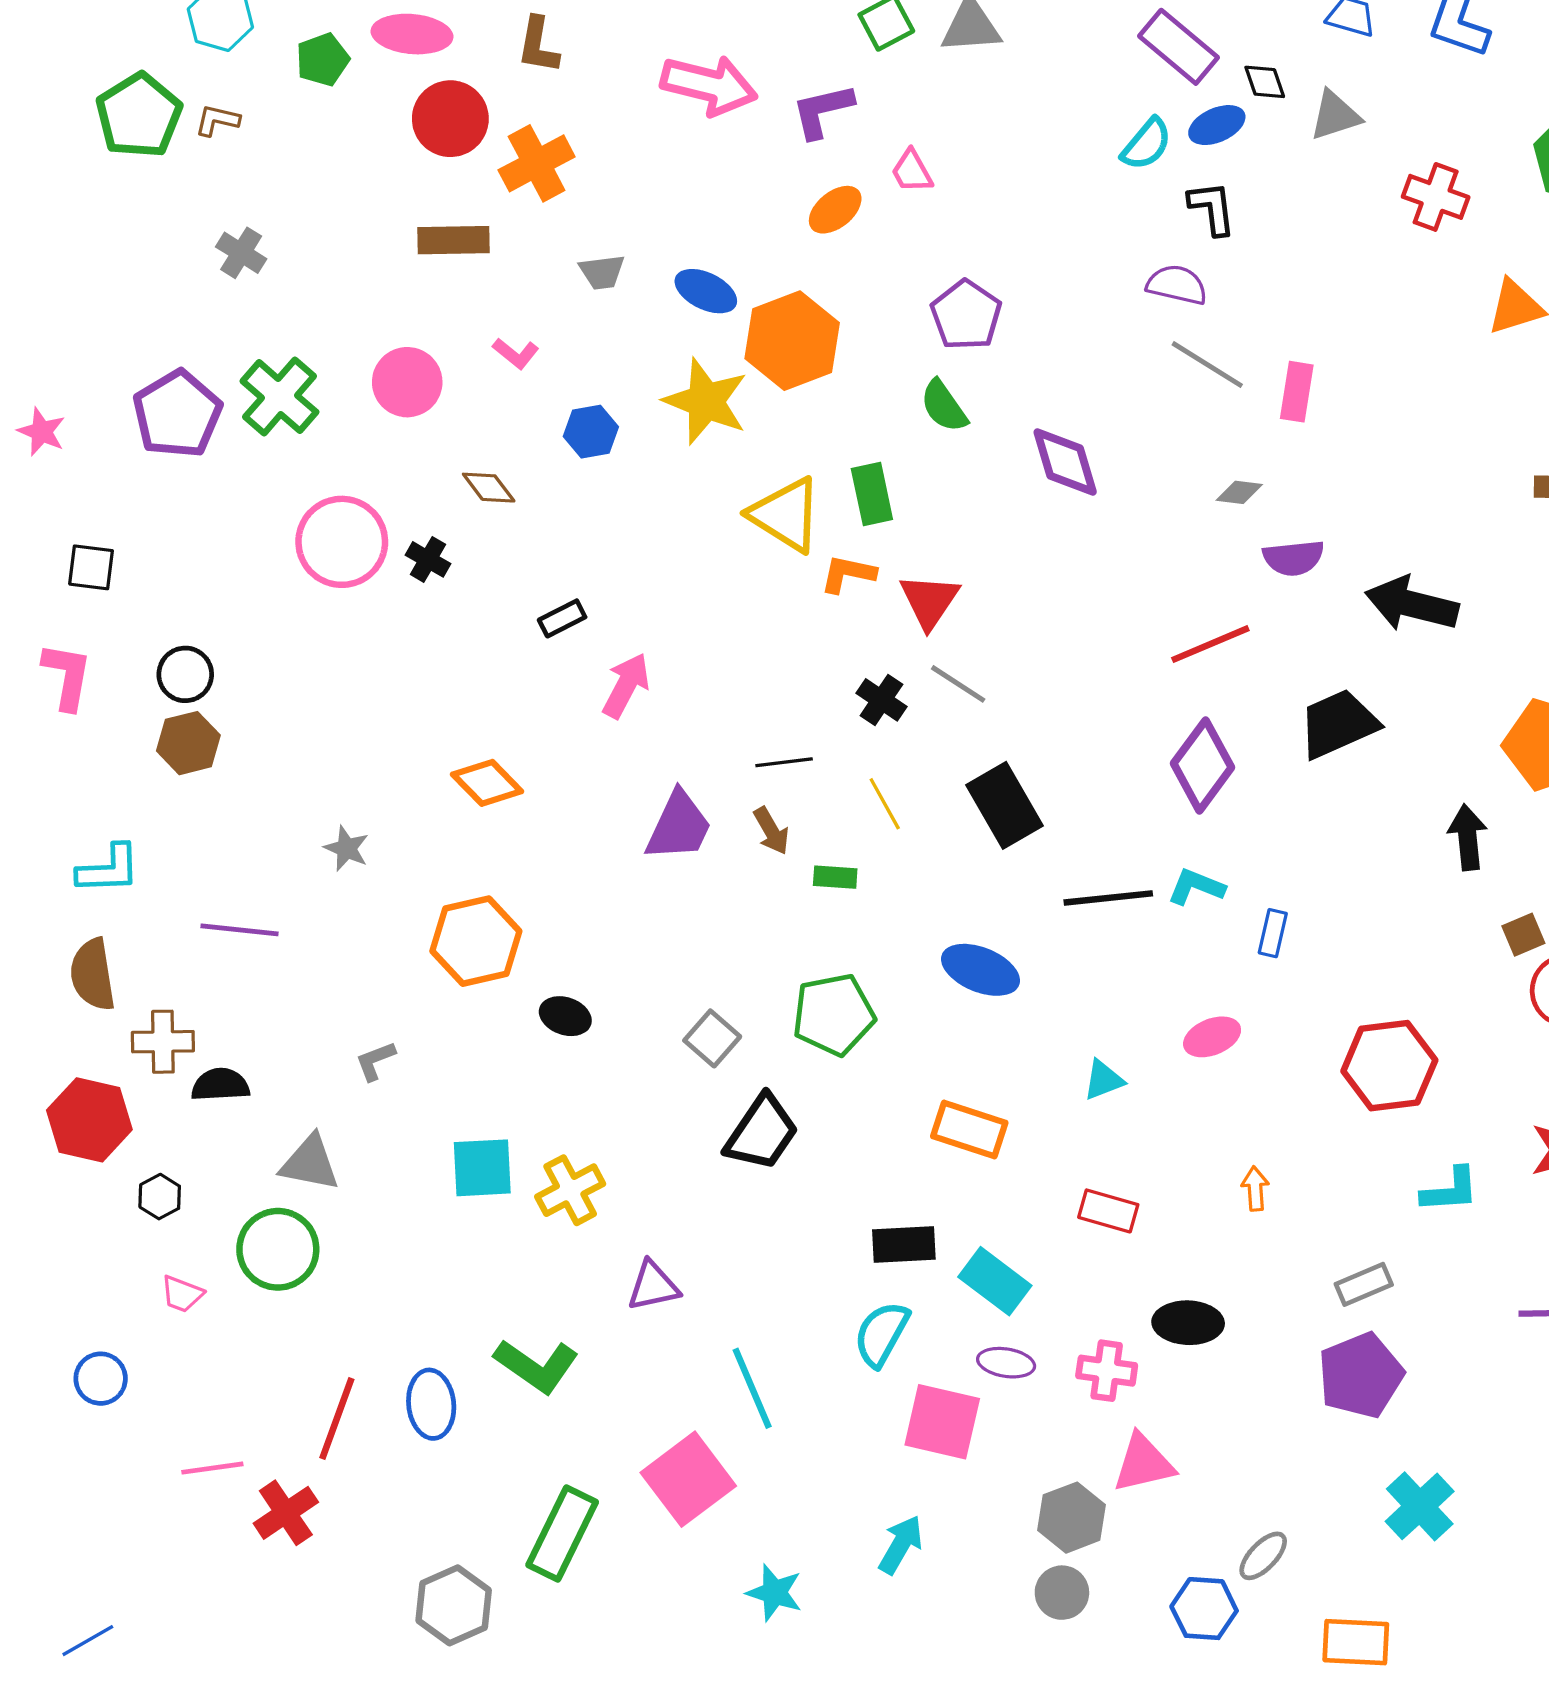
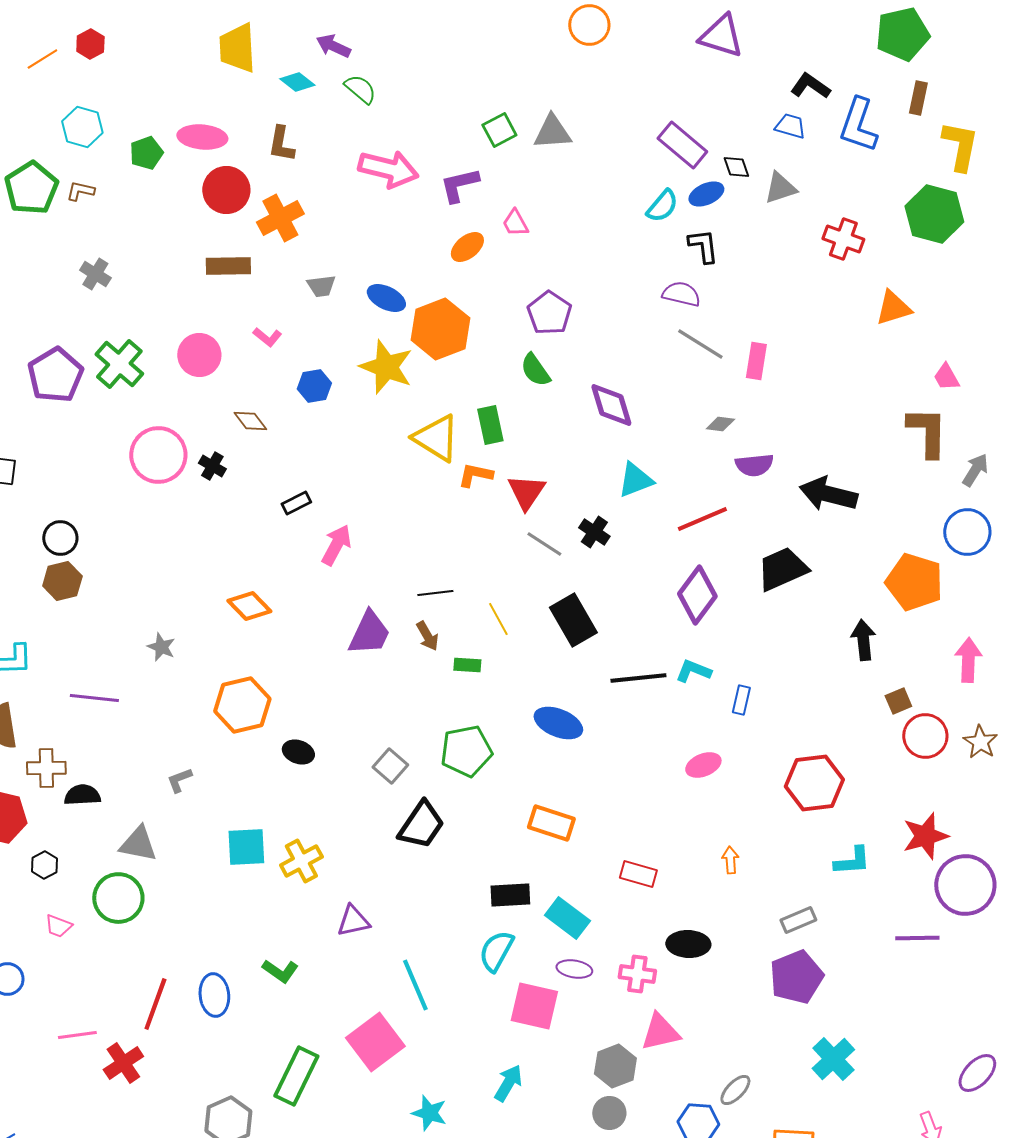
black cross: (881, 700) -> (594, 532), moved
cyan triangle: (1103, 1080) -> (635, 480), moved, size x1.4
green L-shape: (537, 1366) -> (280, 971), size x0.7

